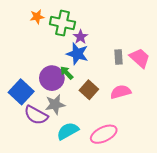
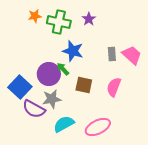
purple star: (80, 37) -> (89, 19), moved
brown square: (89, 90) -> (84, 85), turned -30
pink semicircle: (121, 92) -> (114, 87), turned -54

